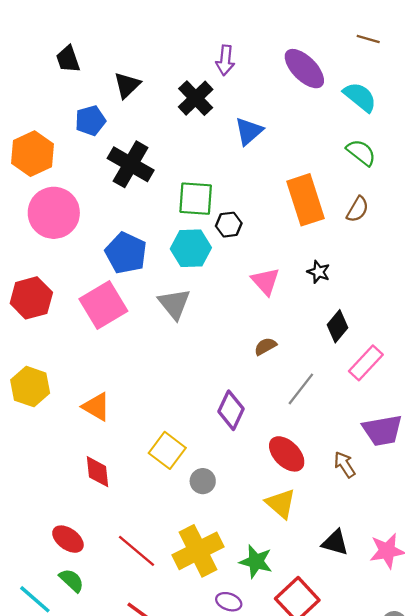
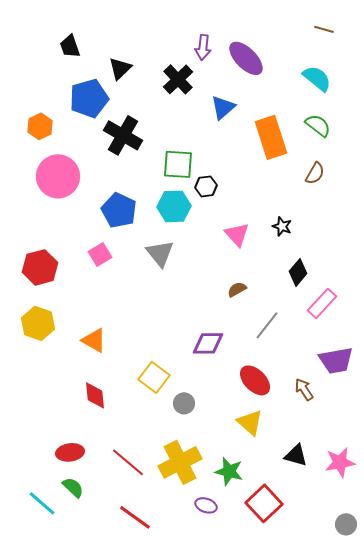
purple ellipse: (304, 69) -> (246, 58), moved
blue pentagon: (90, 121) -> (89, 98), size x1.5
orange hexagon: (32, 154) -> (40, 126), size x0.7
orange rectangle: (306, 200) -> (271, 137), moved
red hexagon: (31, 298) -> (40, 267), moved
pink square: (103, 305) -> (100, 254), size x0.6
purple diamond: (231, 410) -> (208, 343), turned 64
red ellipse: (68, 539) -> (70, 452), turned -44

